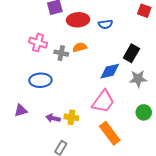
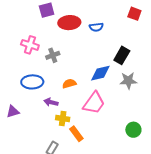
orange semicircle: (80, 47) -> (69, 84), moved
gray cross: (61, 53) -> (53, 55), turned -32
green circle: (144, 112) -> (133, 130), moved
purple arrow: (53, 118) -> (51, 102), moved
orange rectangle: (110, 133) -> (76, 134), moved, size x0.7

